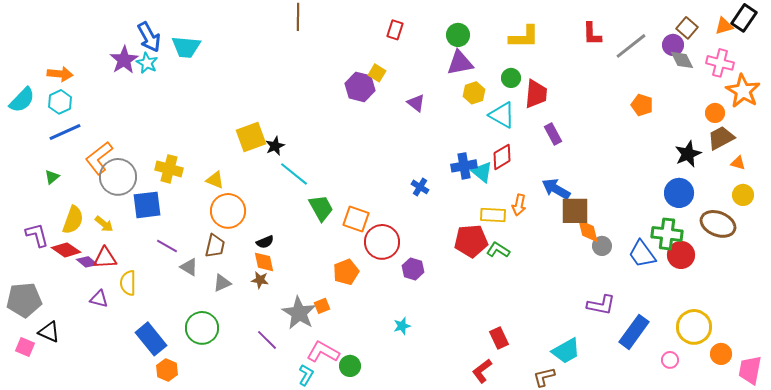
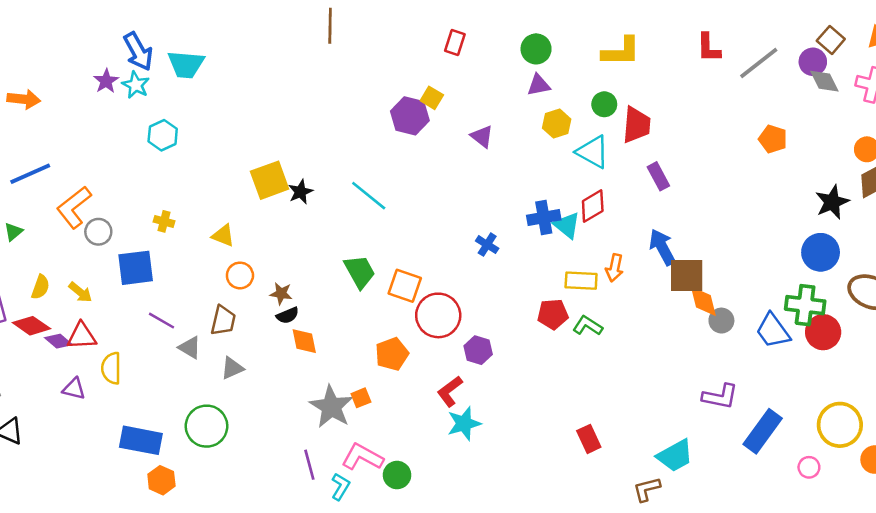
purple star: (124, 60) -> (106, 81), size x0.7
purple triangle: (460, 63) -> (539, 85), size x0.7
cyan hexagon: (60, 102) -> (163, 135), moved
yellow cross: (169, 169) -> (164, 221), size x0.6
cyan line: (294, 174) -> (369, 196), moved
gray circle: (118, 177) -> (98, 232), size x0.6
blue arrow: (556, 189) -> (662, 247), turned 32
orange circle: (228, 211) -> (240, 275), size x0.6
yellow semicircle: (73, 220) -> (40, 287), size x0.7
red pentagon: (471, 241) -> (553, 314), size x0.7
orange diamond: (264, 262) -> (304, 341), moved
brown star: (260, 280) -> (281, 294), moved
cyan star: (402, 326) -> (464, 424), size x1.5
blue rectangle: (151, 339) -> (141, 440), turned -40
purple line: (267, 340) -> (309, 465), moved, turned 30
red L-shape: (482, 371) -> (450, 391), moved

